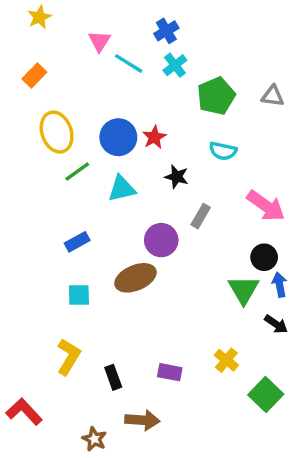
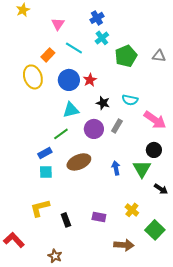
cyan line: (129, 63) -> (74, 48), moved
orange rectangle: (34, 75) -> (48, 55), moved
cyan semicircle: (223, 151) -> (130, 100), moved
green line: (77, 171) -> (61, 134), moved
purple circle: (161, 240) -> (94, 129), moved
blue rectangle: (77, 242) -> (45, 153), moved
blue arrow: (280, 285) -> (116, 168), moved
yellow L-shape: (69, 357) -> (40, 208), turned -135
brown arrow: (142, 420) -> (124, 245), moved

